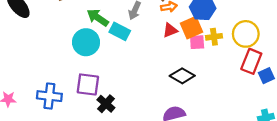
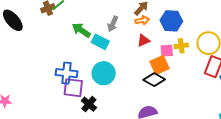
orange square: (191, 28) -> (159, 65), moved
cyan circle: (86, 42) -> (104, 73), moved
blue cross: (49, 96) -> (66, 73), moved

